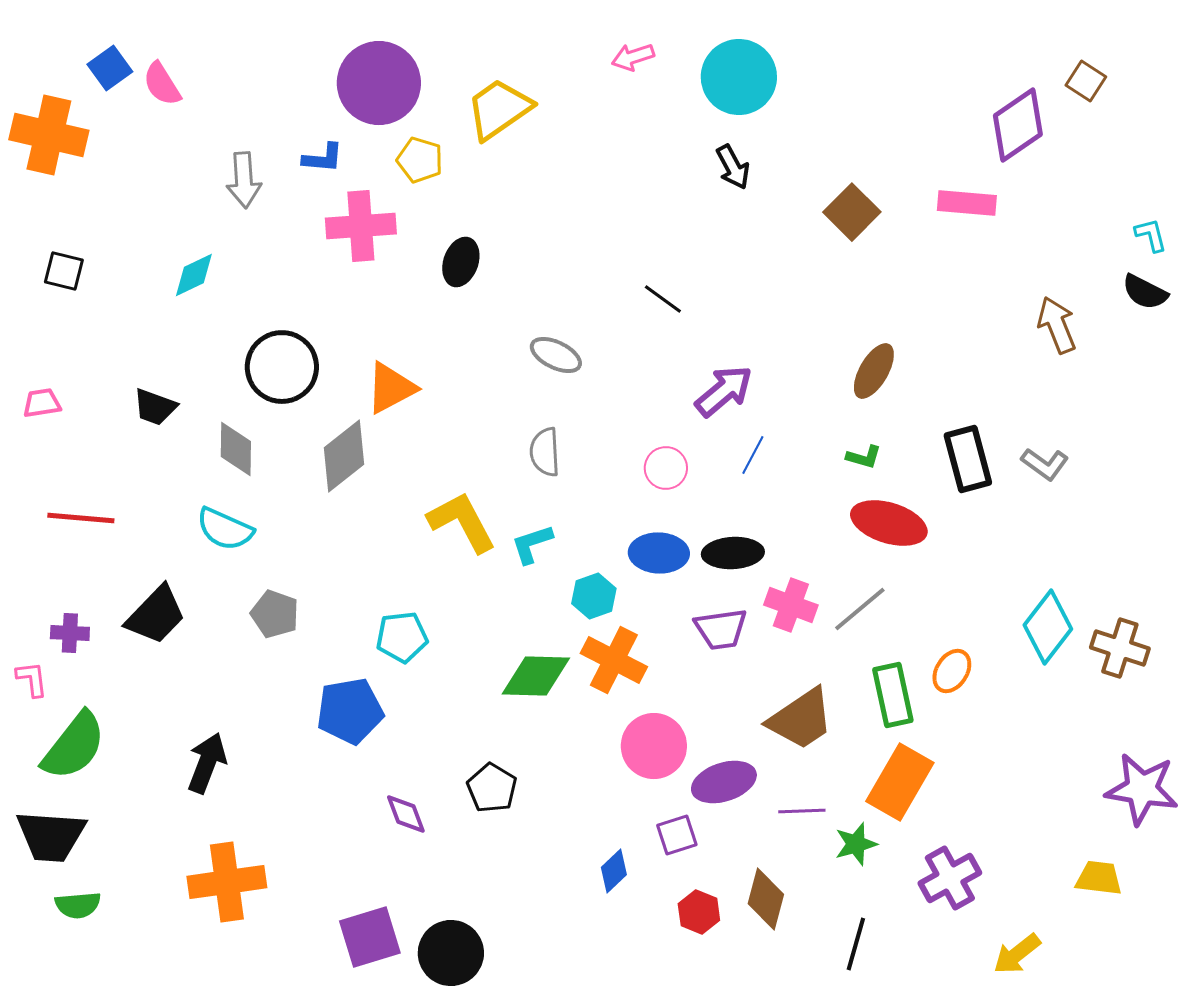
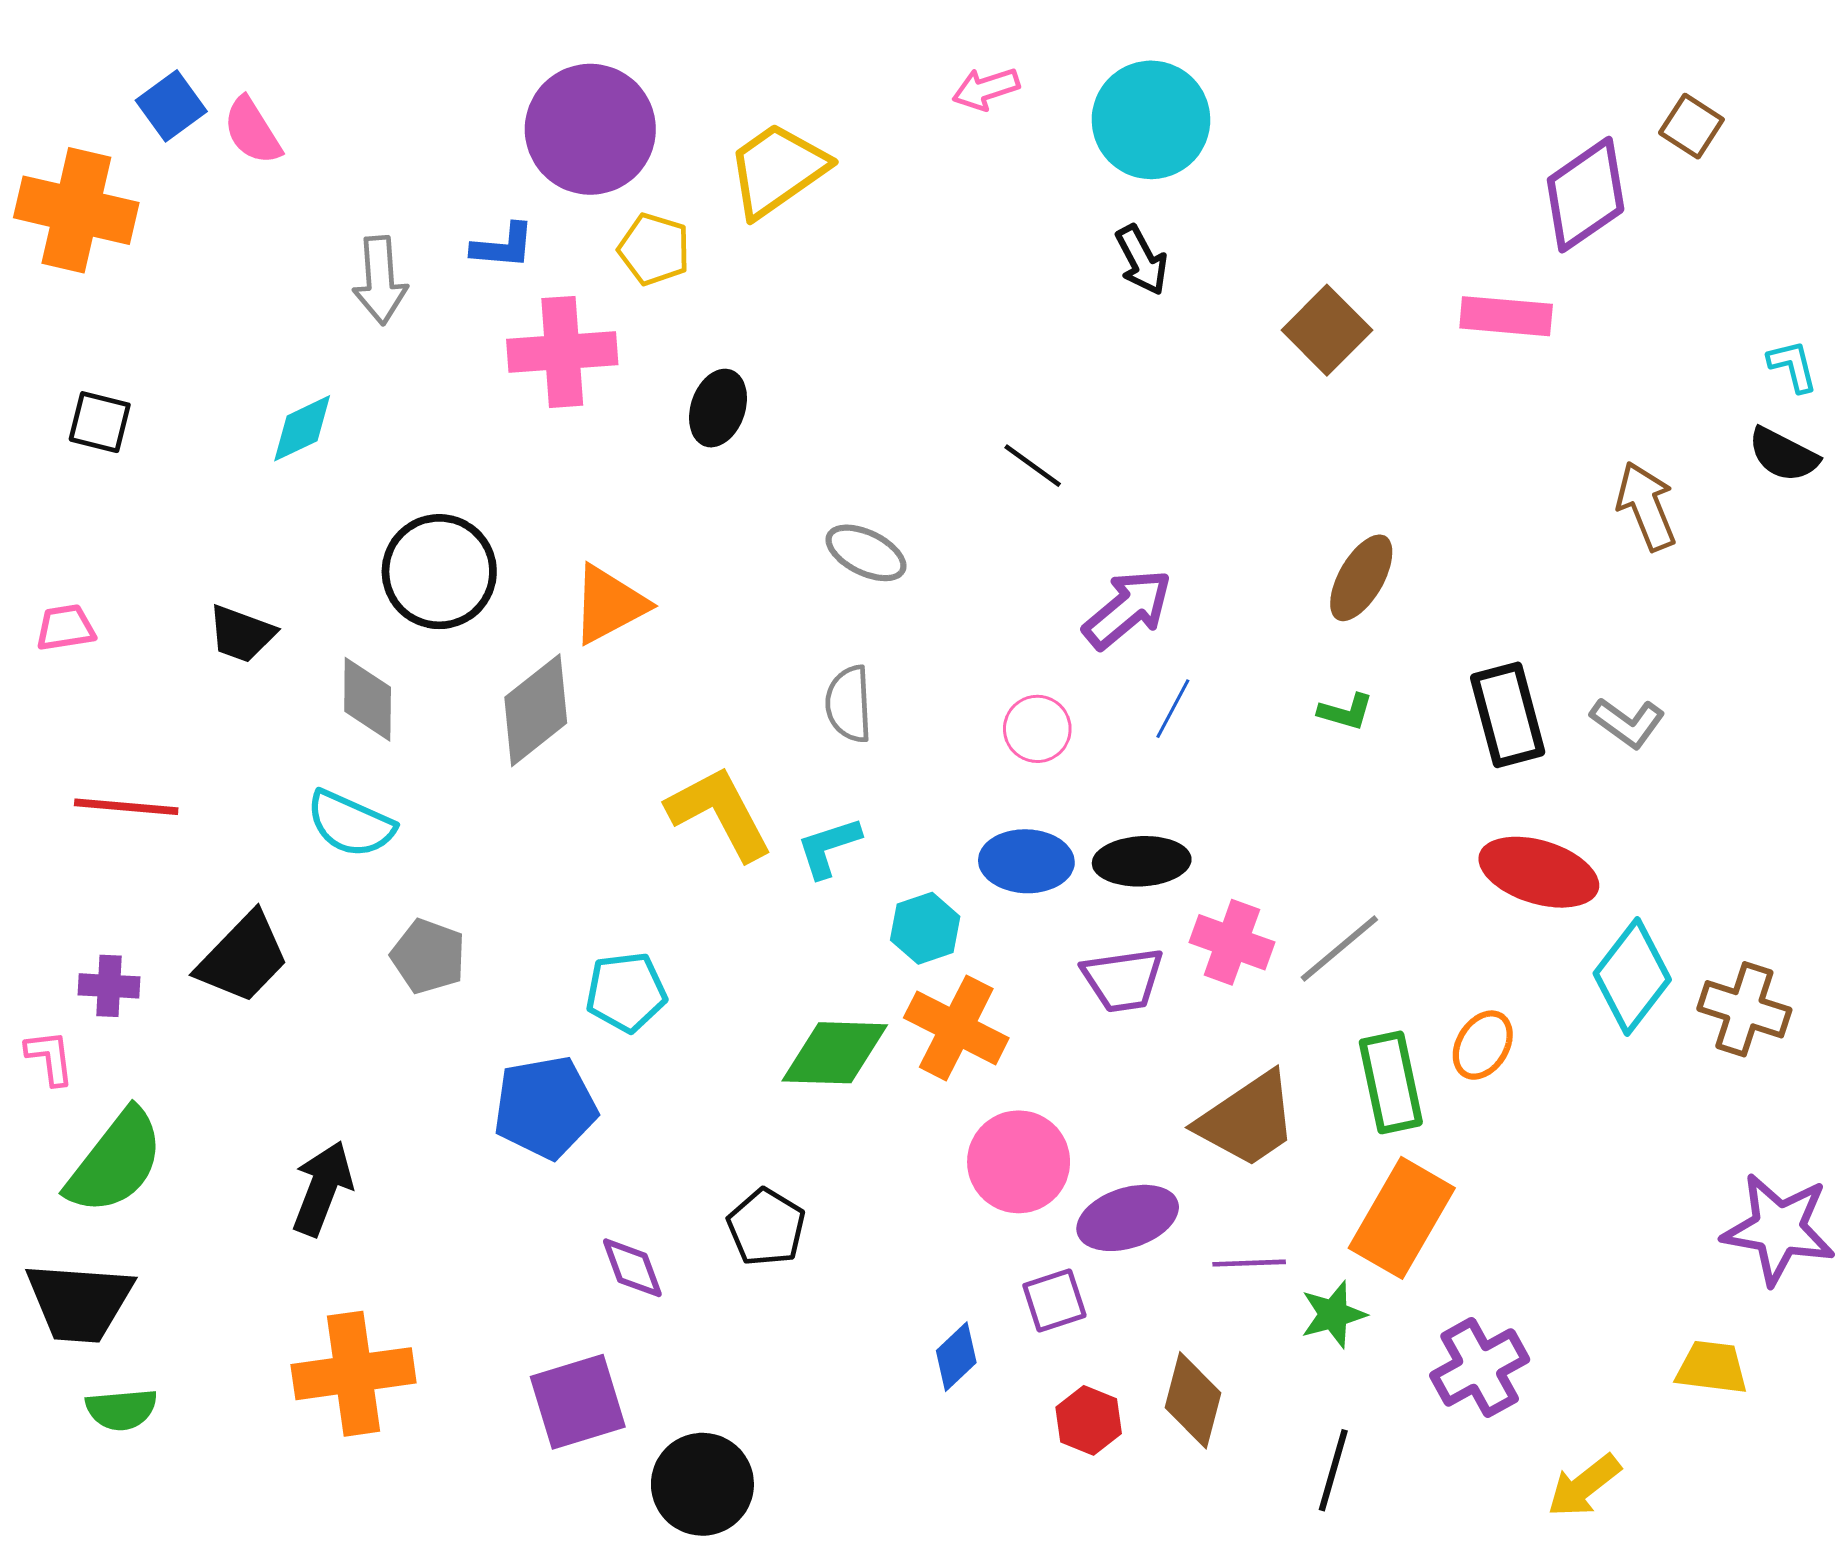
red ellipse: (889, 523) -> (1539, 872), moved
purple square: (370, 937) -> (578, 1402), moved

